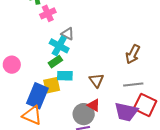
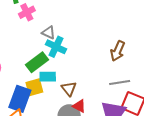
cyan cross: (59, 46) -> (56, 47), moved
green rectangle: (55, 62) -> (37, 62), size x1.5
brown triangle: (97, 80) -> (69, 89), moved

